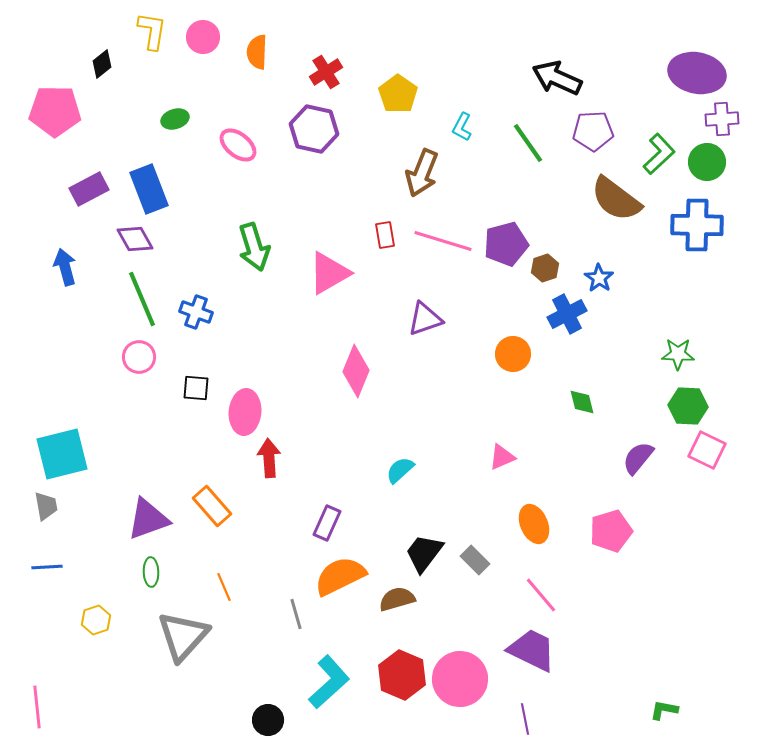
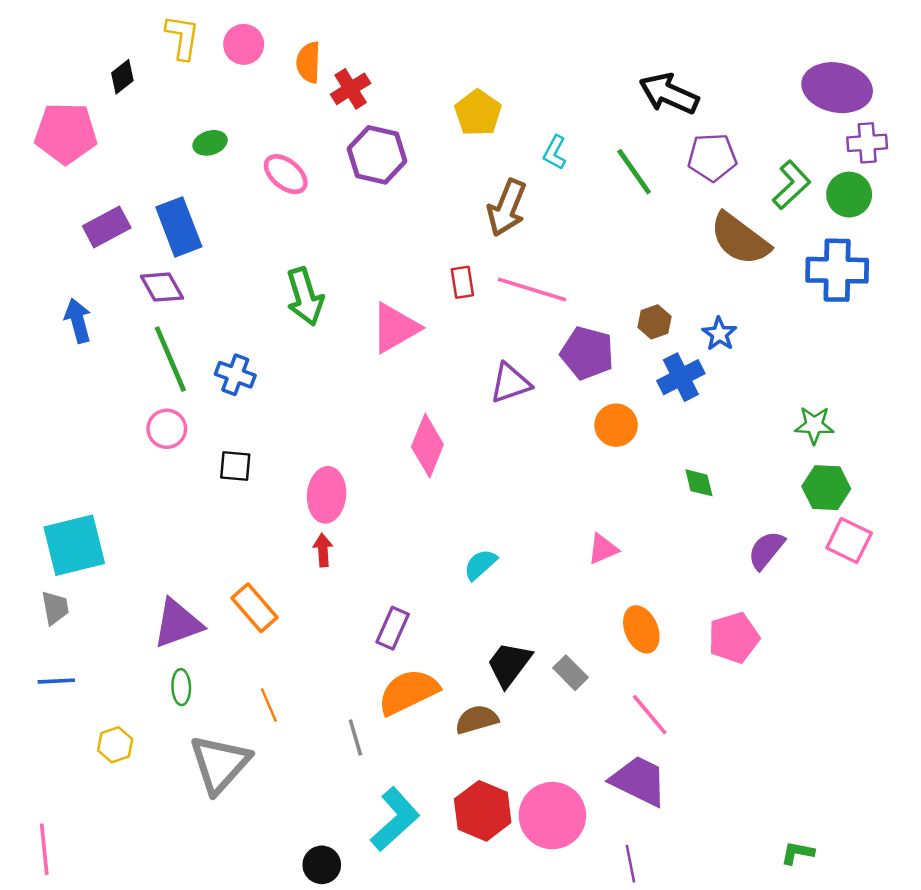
red cross: (326, 72) -> (351, 89), moved
purple pentagon: (506, 244) -> (587, 353), moved, turned 30
pink ellipse: (245, 412) -> (327, 495), moved
red arrow: (269, 458) -> (323, 550), size x0.7

